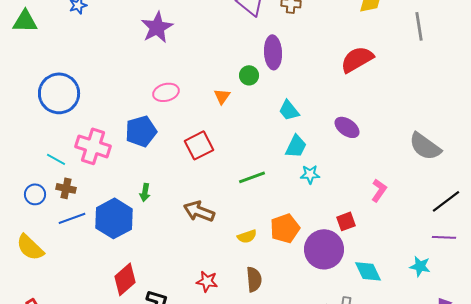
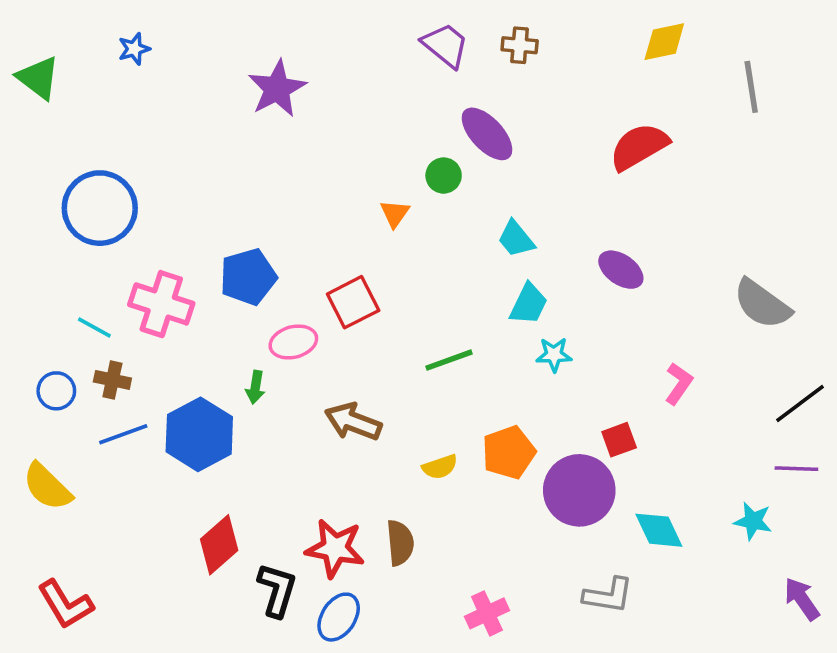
green triangle: (25, 21) -> (38, 78), turned 36
purple ellipse: (273, 52) -> (487, 134), turned -40
pink ellipse: (166, 92) -> (293, 342), moved
brown semicircle: (254, 279) -> (400, 543), moved
red star: (207, 281) -> (335, 548), moved, size x1.5

